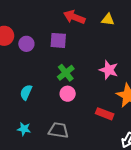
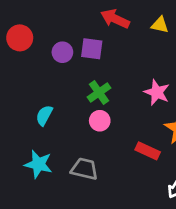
purple circle: (26, 44) -> (62, 52), moved
cyan star: (24, 129) -> (38, 164), size x1.5

